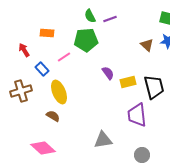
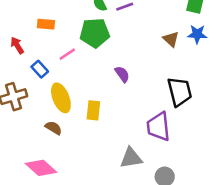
yellow rectangle: (128, 82) -> (93, 110), moved, turned -70
gray triangle: (103, 140) -> (131, 158), moved

